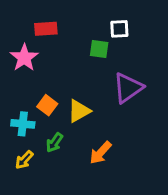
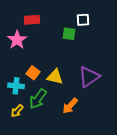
purple triangle: (128, 88) -> (89, 77), moved
yellow triangle: (79, 111) -> (55, 77), turned 42
green arrow: (54, 143) -> (38, 99), size x1.5

